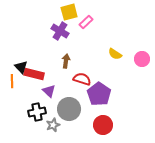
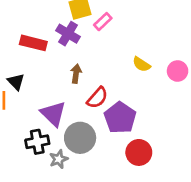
red rectangle: (34, 74) -> (33, 43), moved
red semicircle: (82, 79) -> (97, 98), turned 114
purple triangle: (49, 91) -> (53, 114), size x1.5
red circle: (103, 125) -> (139, 152), moved

